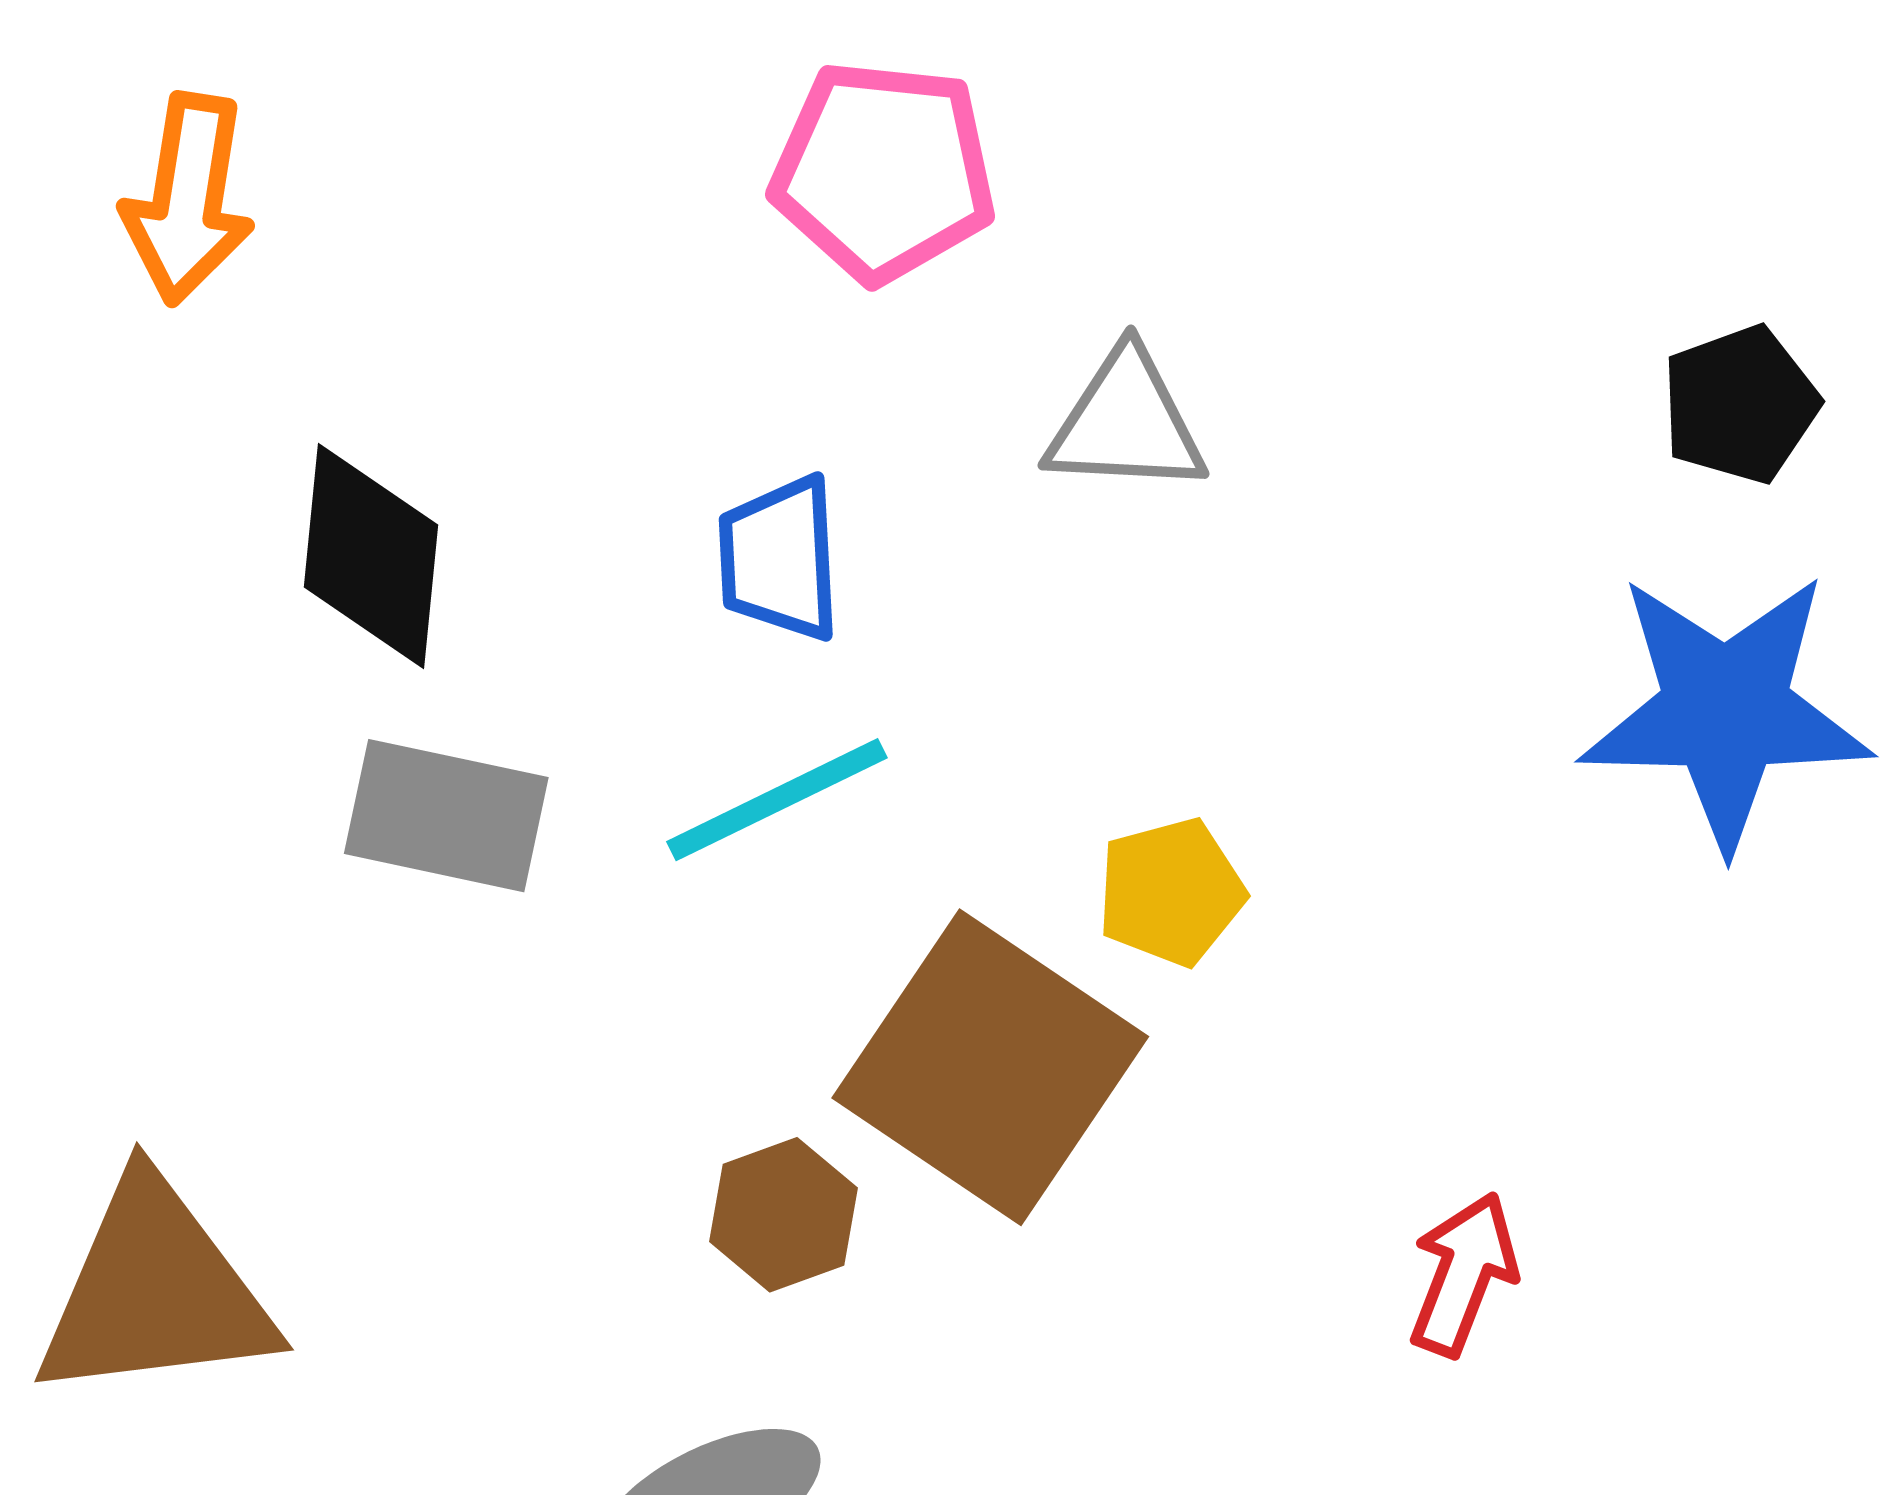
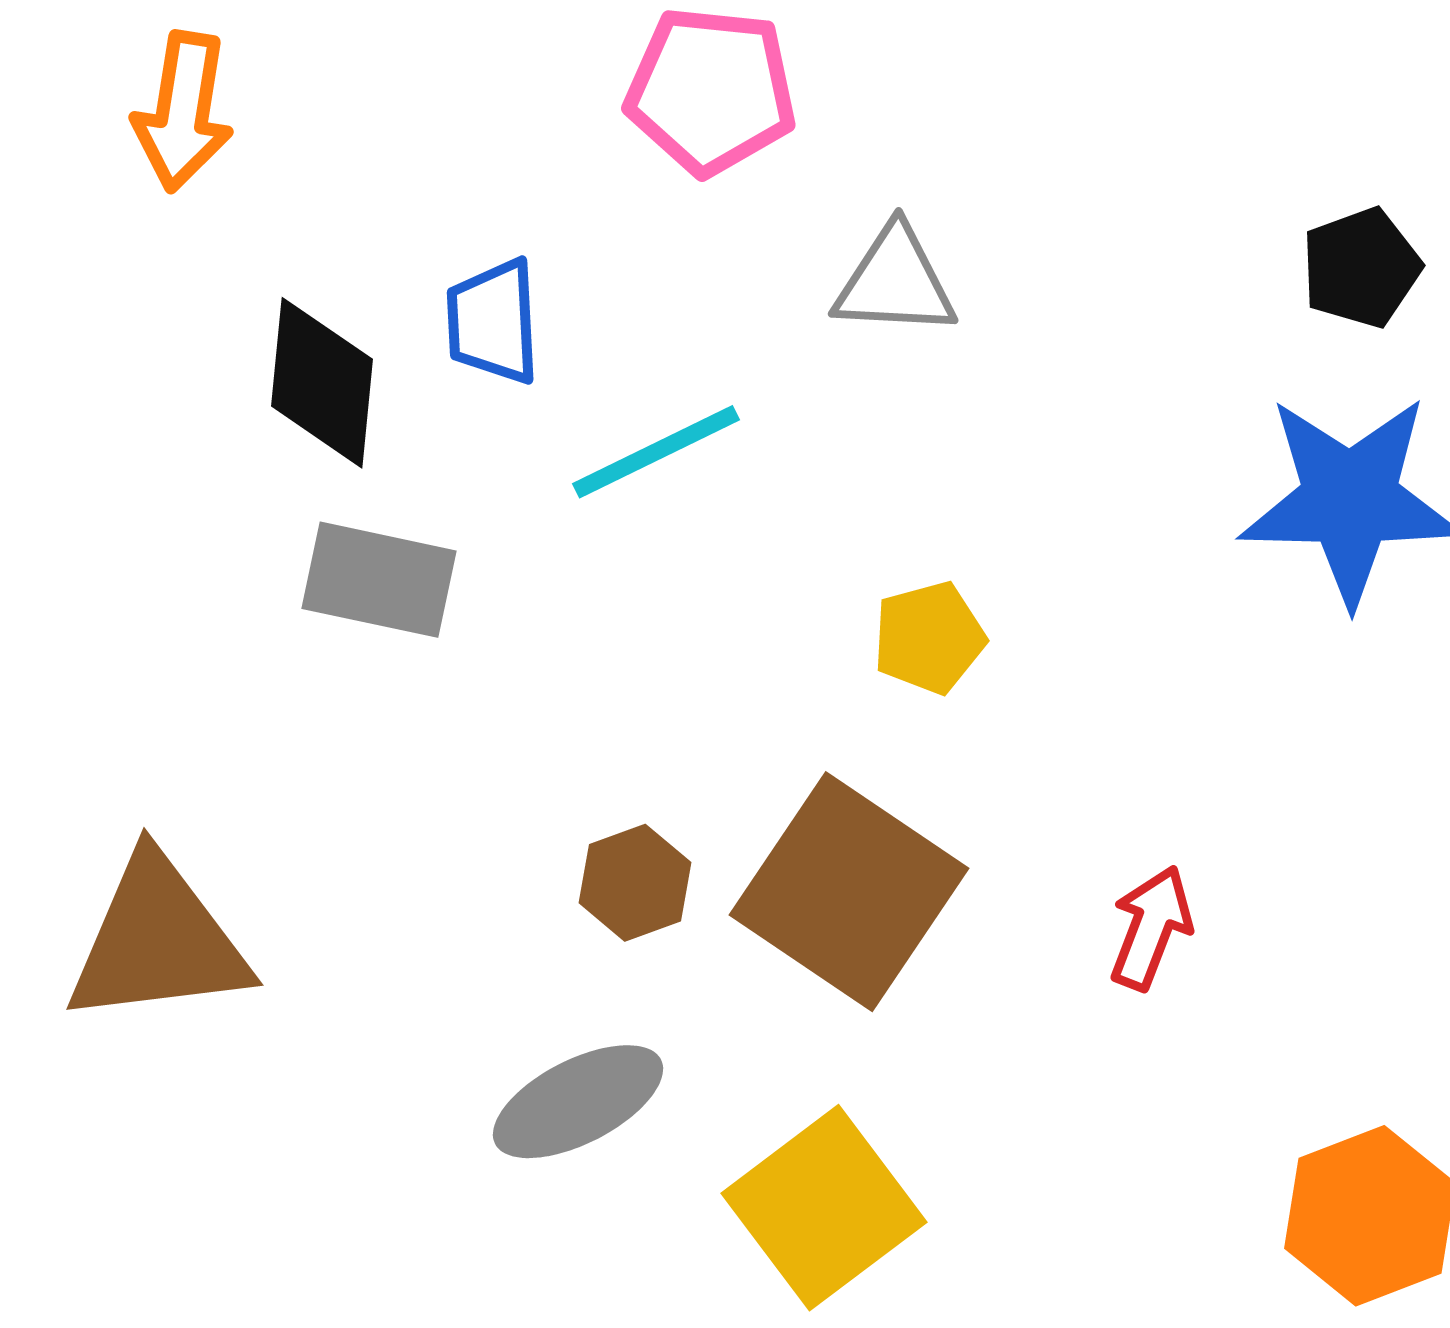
blue trapezoid: (780, 559) -> (493, 322), moved
cyan line: (777, 800) -> (656, 452), moved
brown square: (990, 1067) -> (849, 892), moved

